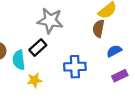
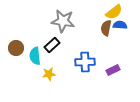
blue semicircle: (114, 51) -> (120, 25), moved, turned 32
purple rectangle: (120, 76) -> (113, 70), moved

